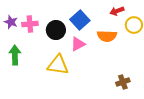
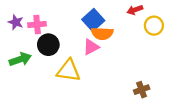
black circle: (56, 30) -> (48, 45), moved
orange semicircle: (107, 36) -> (102, 33), moved
green arrow: (15, 55) -> (20, 59), turned 72

